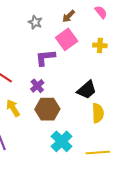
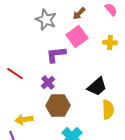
gray star: (35, 22) -> (46, 20), size x1.5
yellow arrow: (13, 108) -> (24, 120), moved, turned -66

